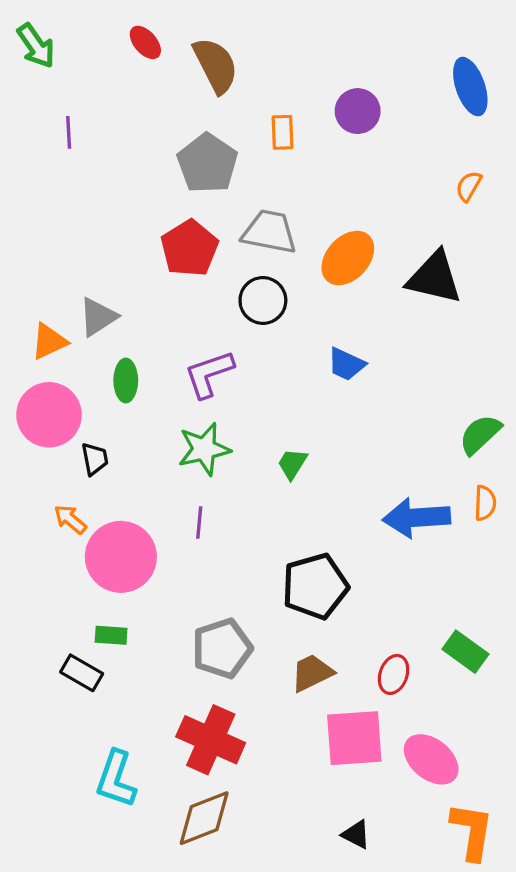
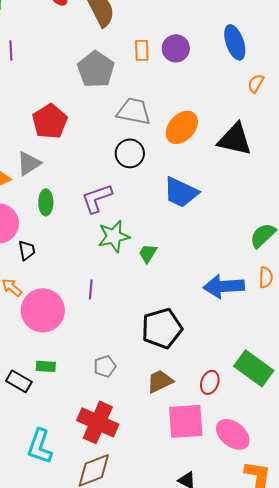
blue ellipse: (470, 87) -> (235, 42), moved
purple circle: (358, 111) -> (176, 48), moved
red pentagon: (189, 248) -> (50, 121), moved
blue trapezoid: (346, 364) -> (181, 192), size x1.5
green star: (204, 449) -> (114, 236), moved
green rectangle: (111, 635) -> (46, 366), moved
gray pentagon: (222, 648) -> (105, 366), size x0.6
green rectangle: (465, 652) -> (254, 368), size x1.4

